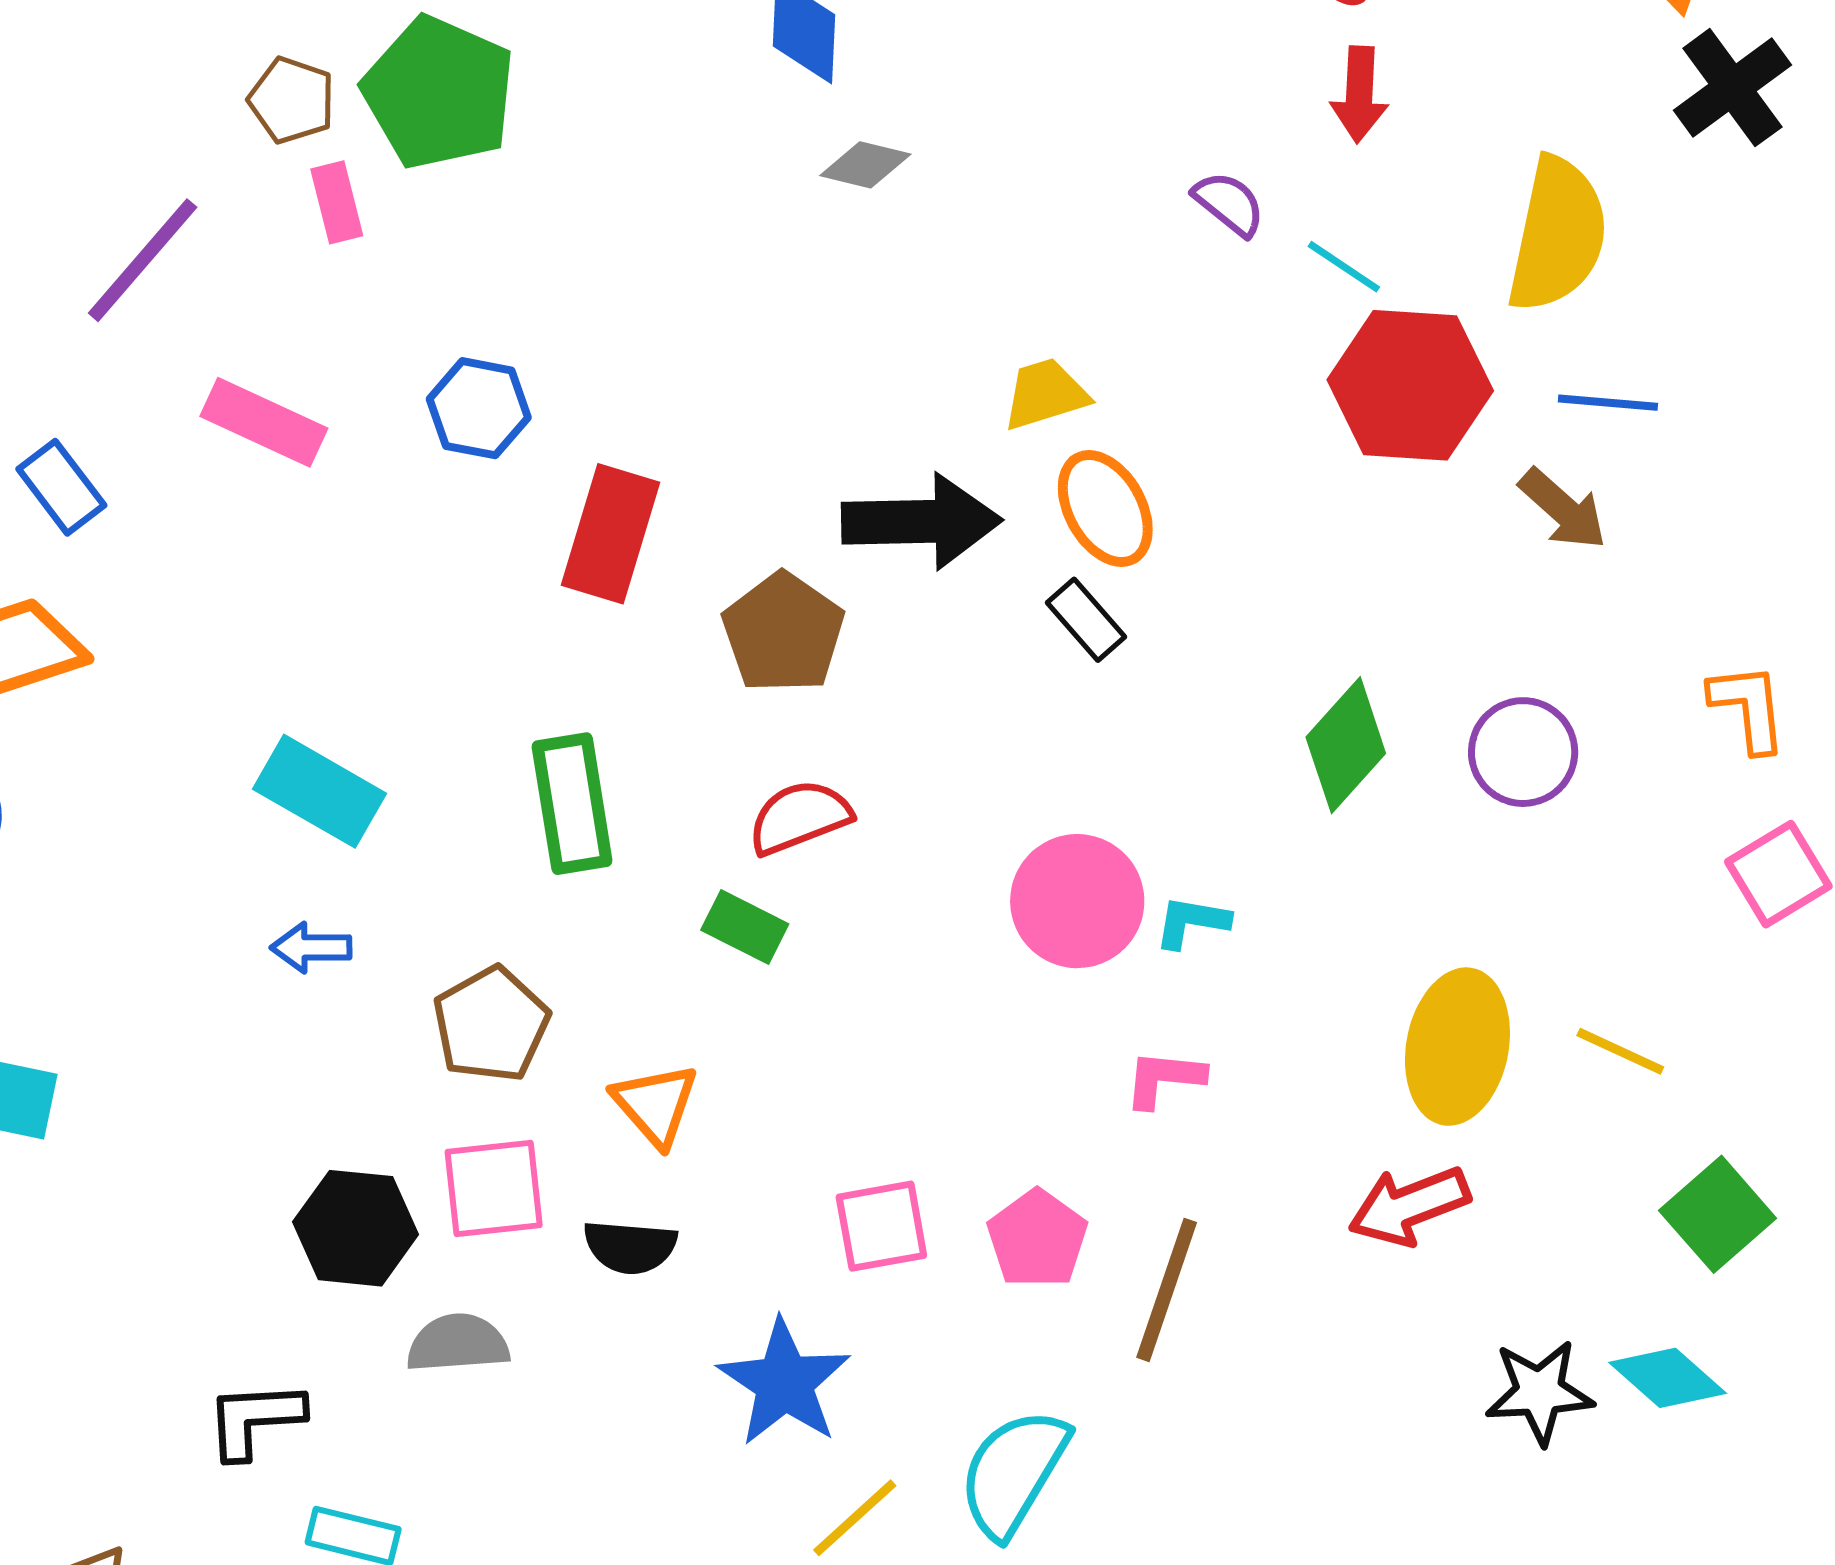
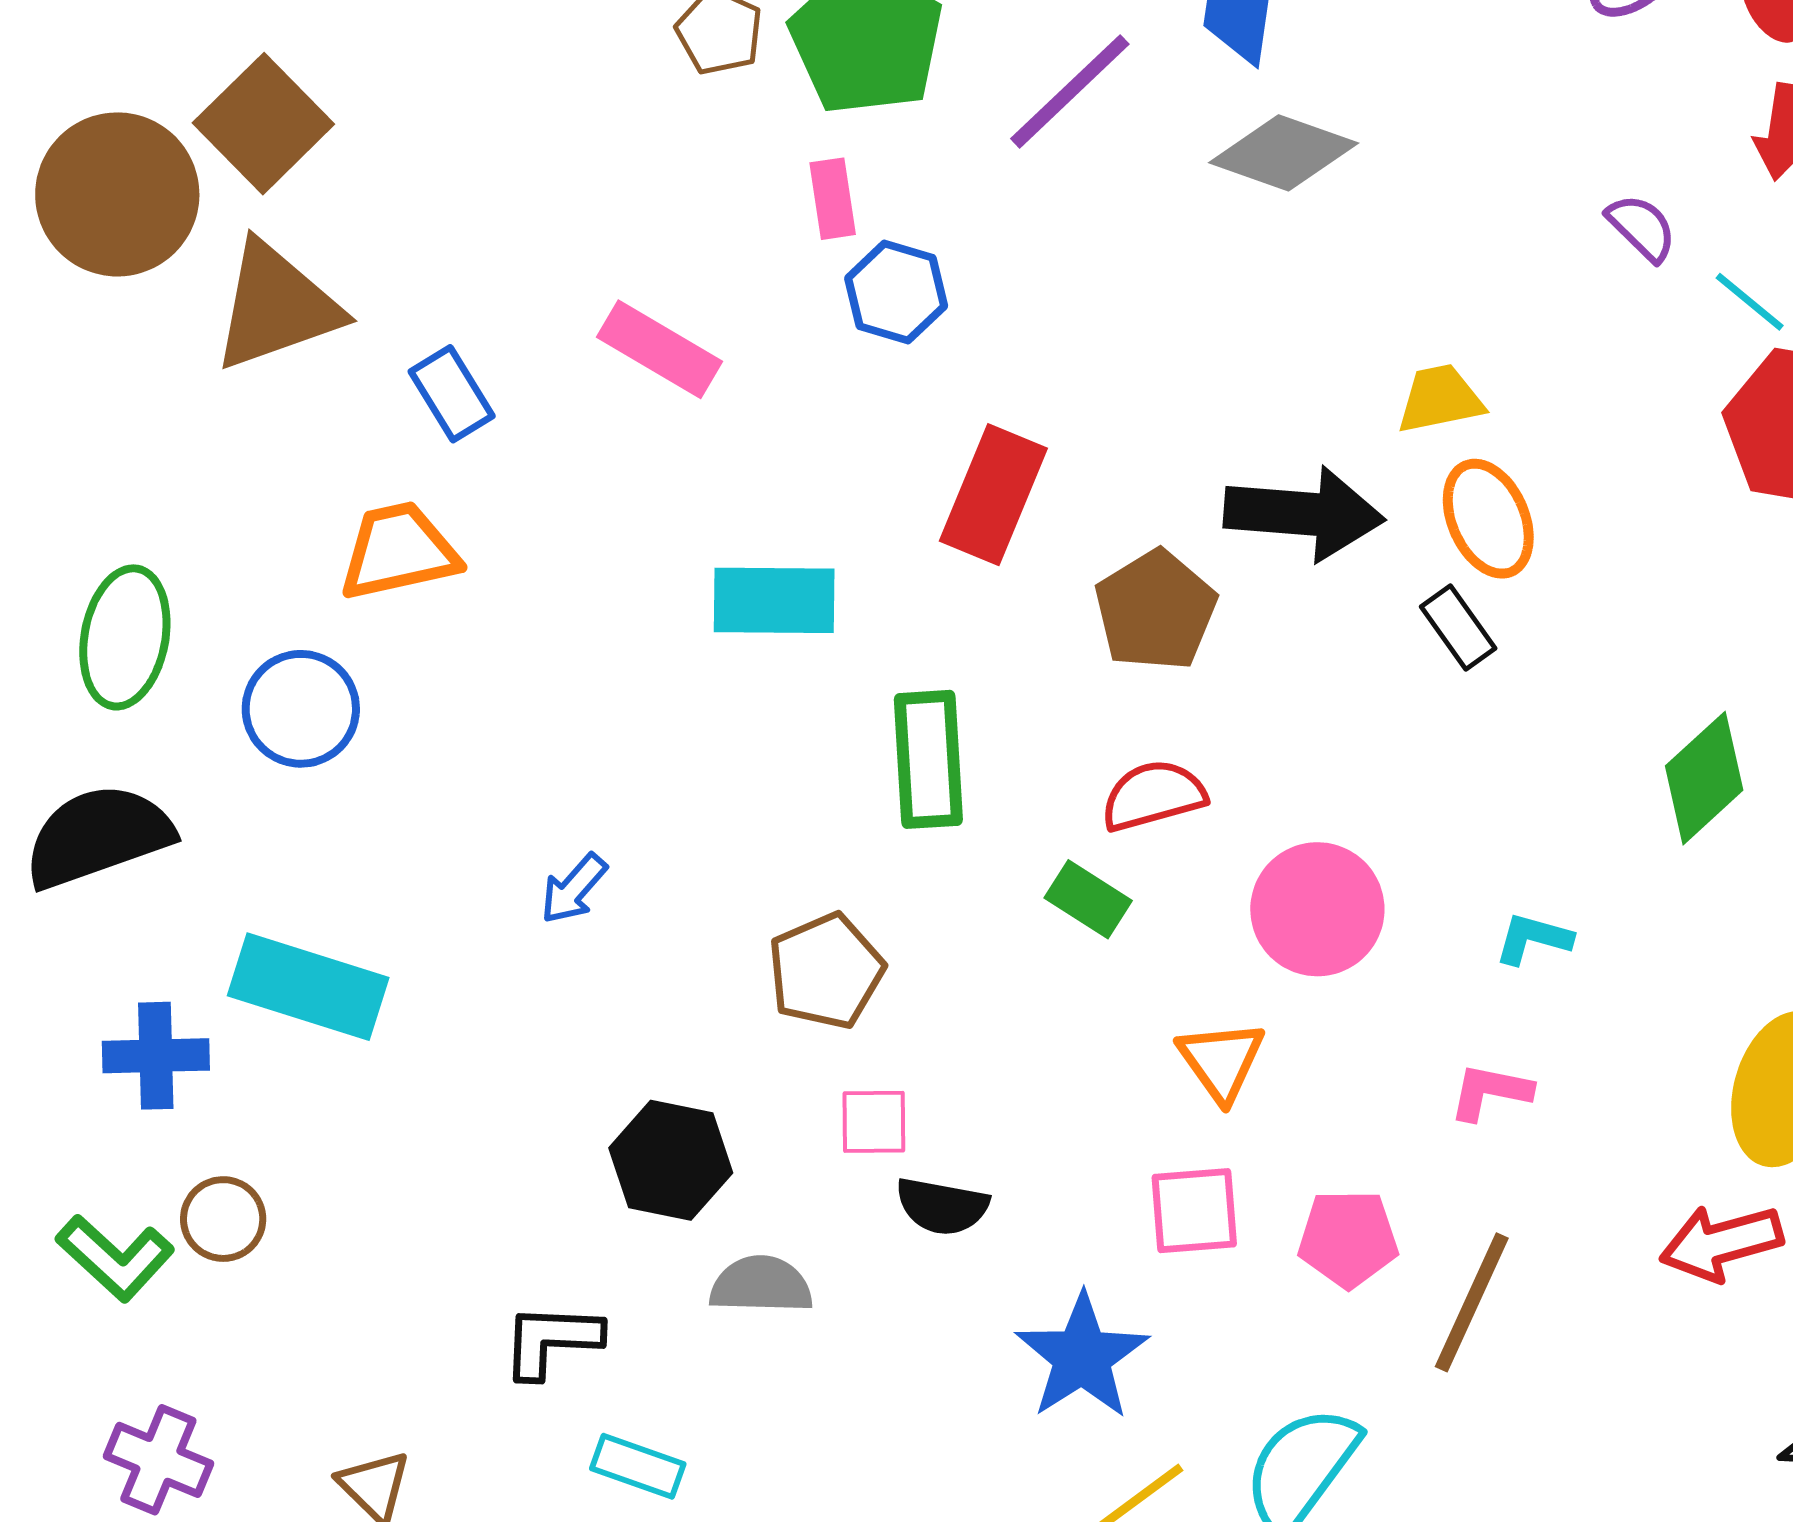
gray diamond: (865, 165) -> (1284, 153), size x1.6
pink rectangle: (337, 202) -> (833, 199), moved
purple line: (143, 260) -> (1070, 91), moved
blue hexagon: (479, 408) -> (896, 292), moved
cyan rectangle: (319, 791) -> (774, 600), moved, turned -35
pink circle: (1077, 901) -> (1317, 909), moved
blue arrow: (311, 947) -> (574, 889), moved, turned -54
orange triangle: (655, 1105) -> (1221, 1061), moved
pink square: (494, 1189) -> (874, 1122), moved, size x0.7
pink pentagon: (1037, 1239) -> (1348, 1239), turned 30

